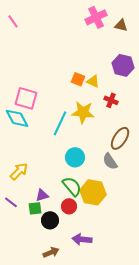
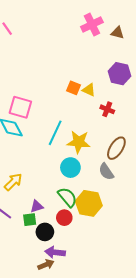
yellow star: (83, 112) -> (79, 142), moved
purple arrow: (82, 239) -> (55, 252), moved

